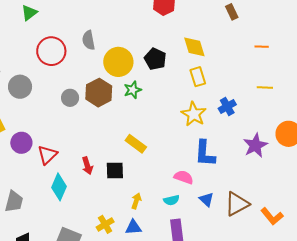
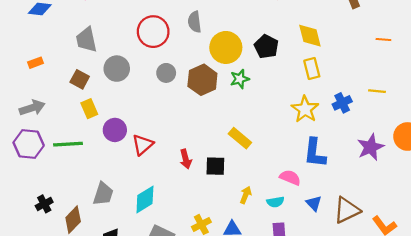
yellow line: (265, 87) -> (377, 91), moved
gray circle: (70, 98) -> (166, 73), moved
cyan diamond: (59, 187) -> (145, 199), moved, turned 32
yellow arrow: (136, 201) -> (246, 195), moved

